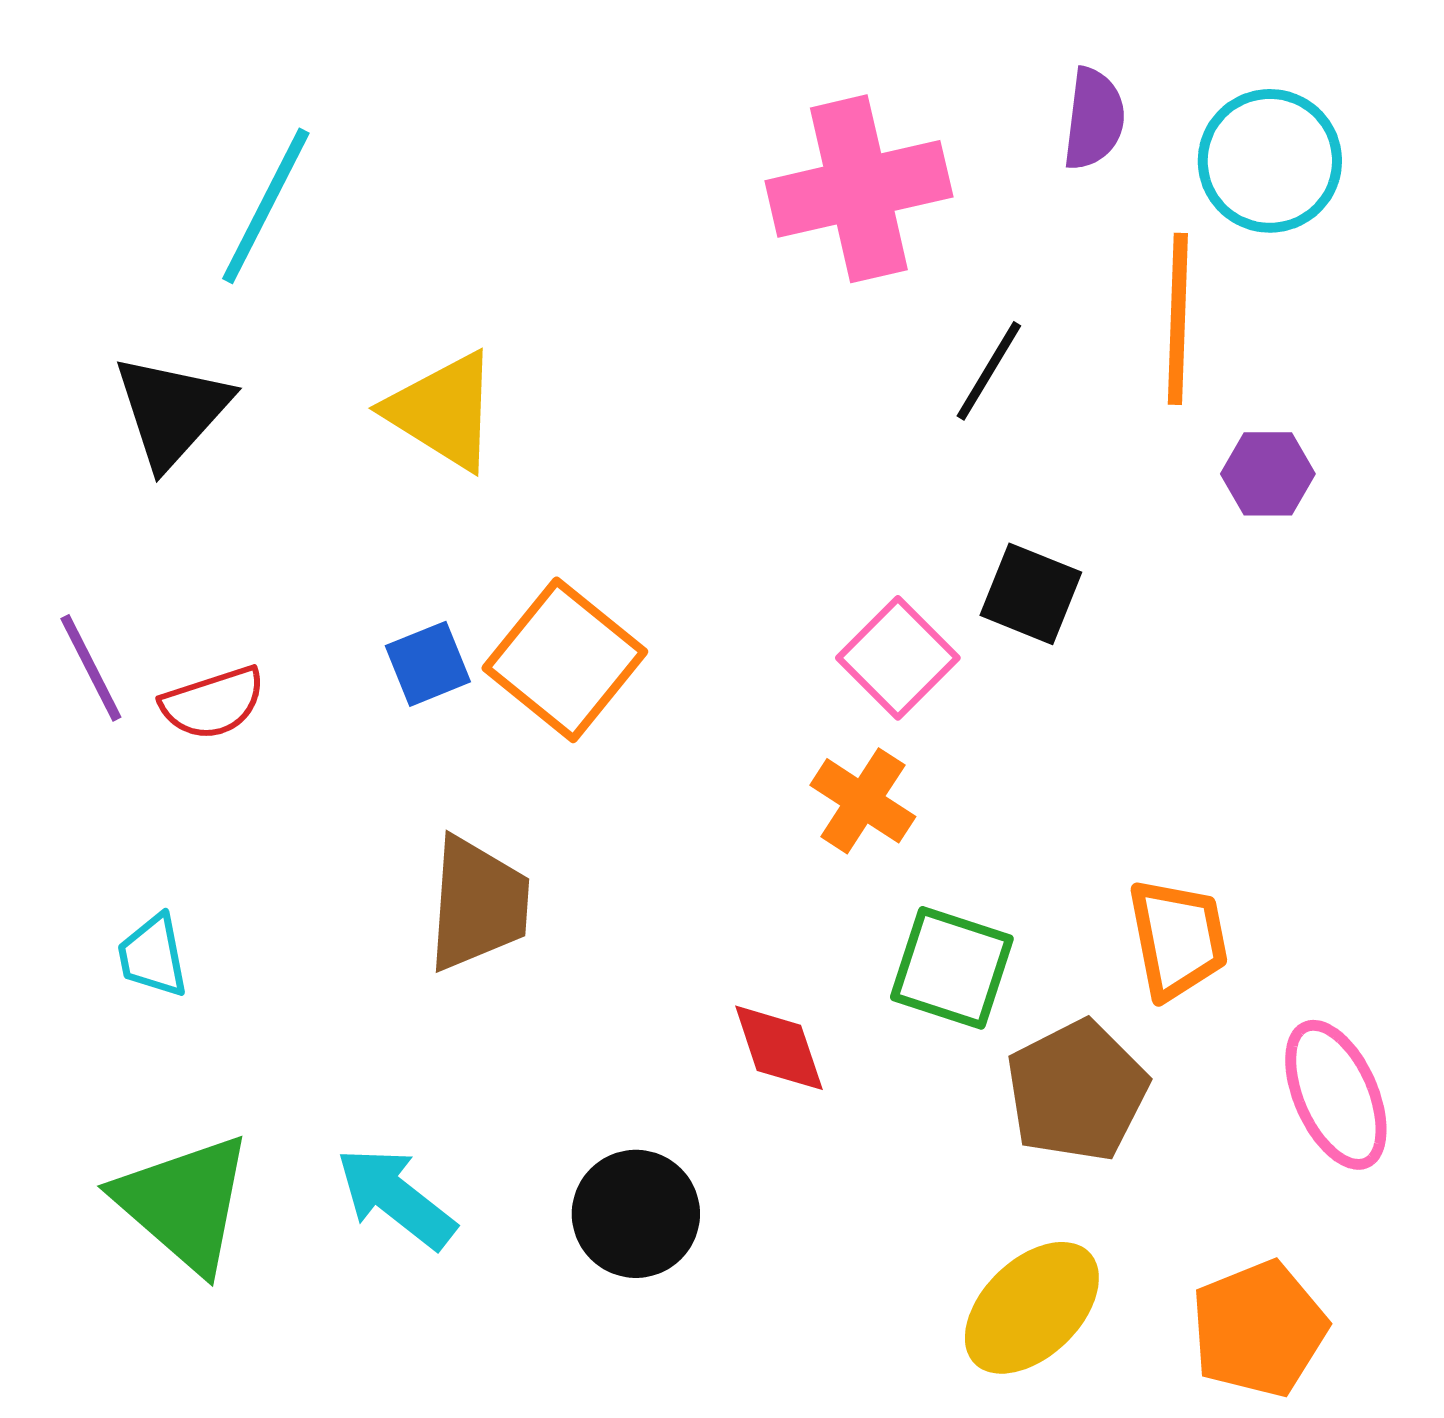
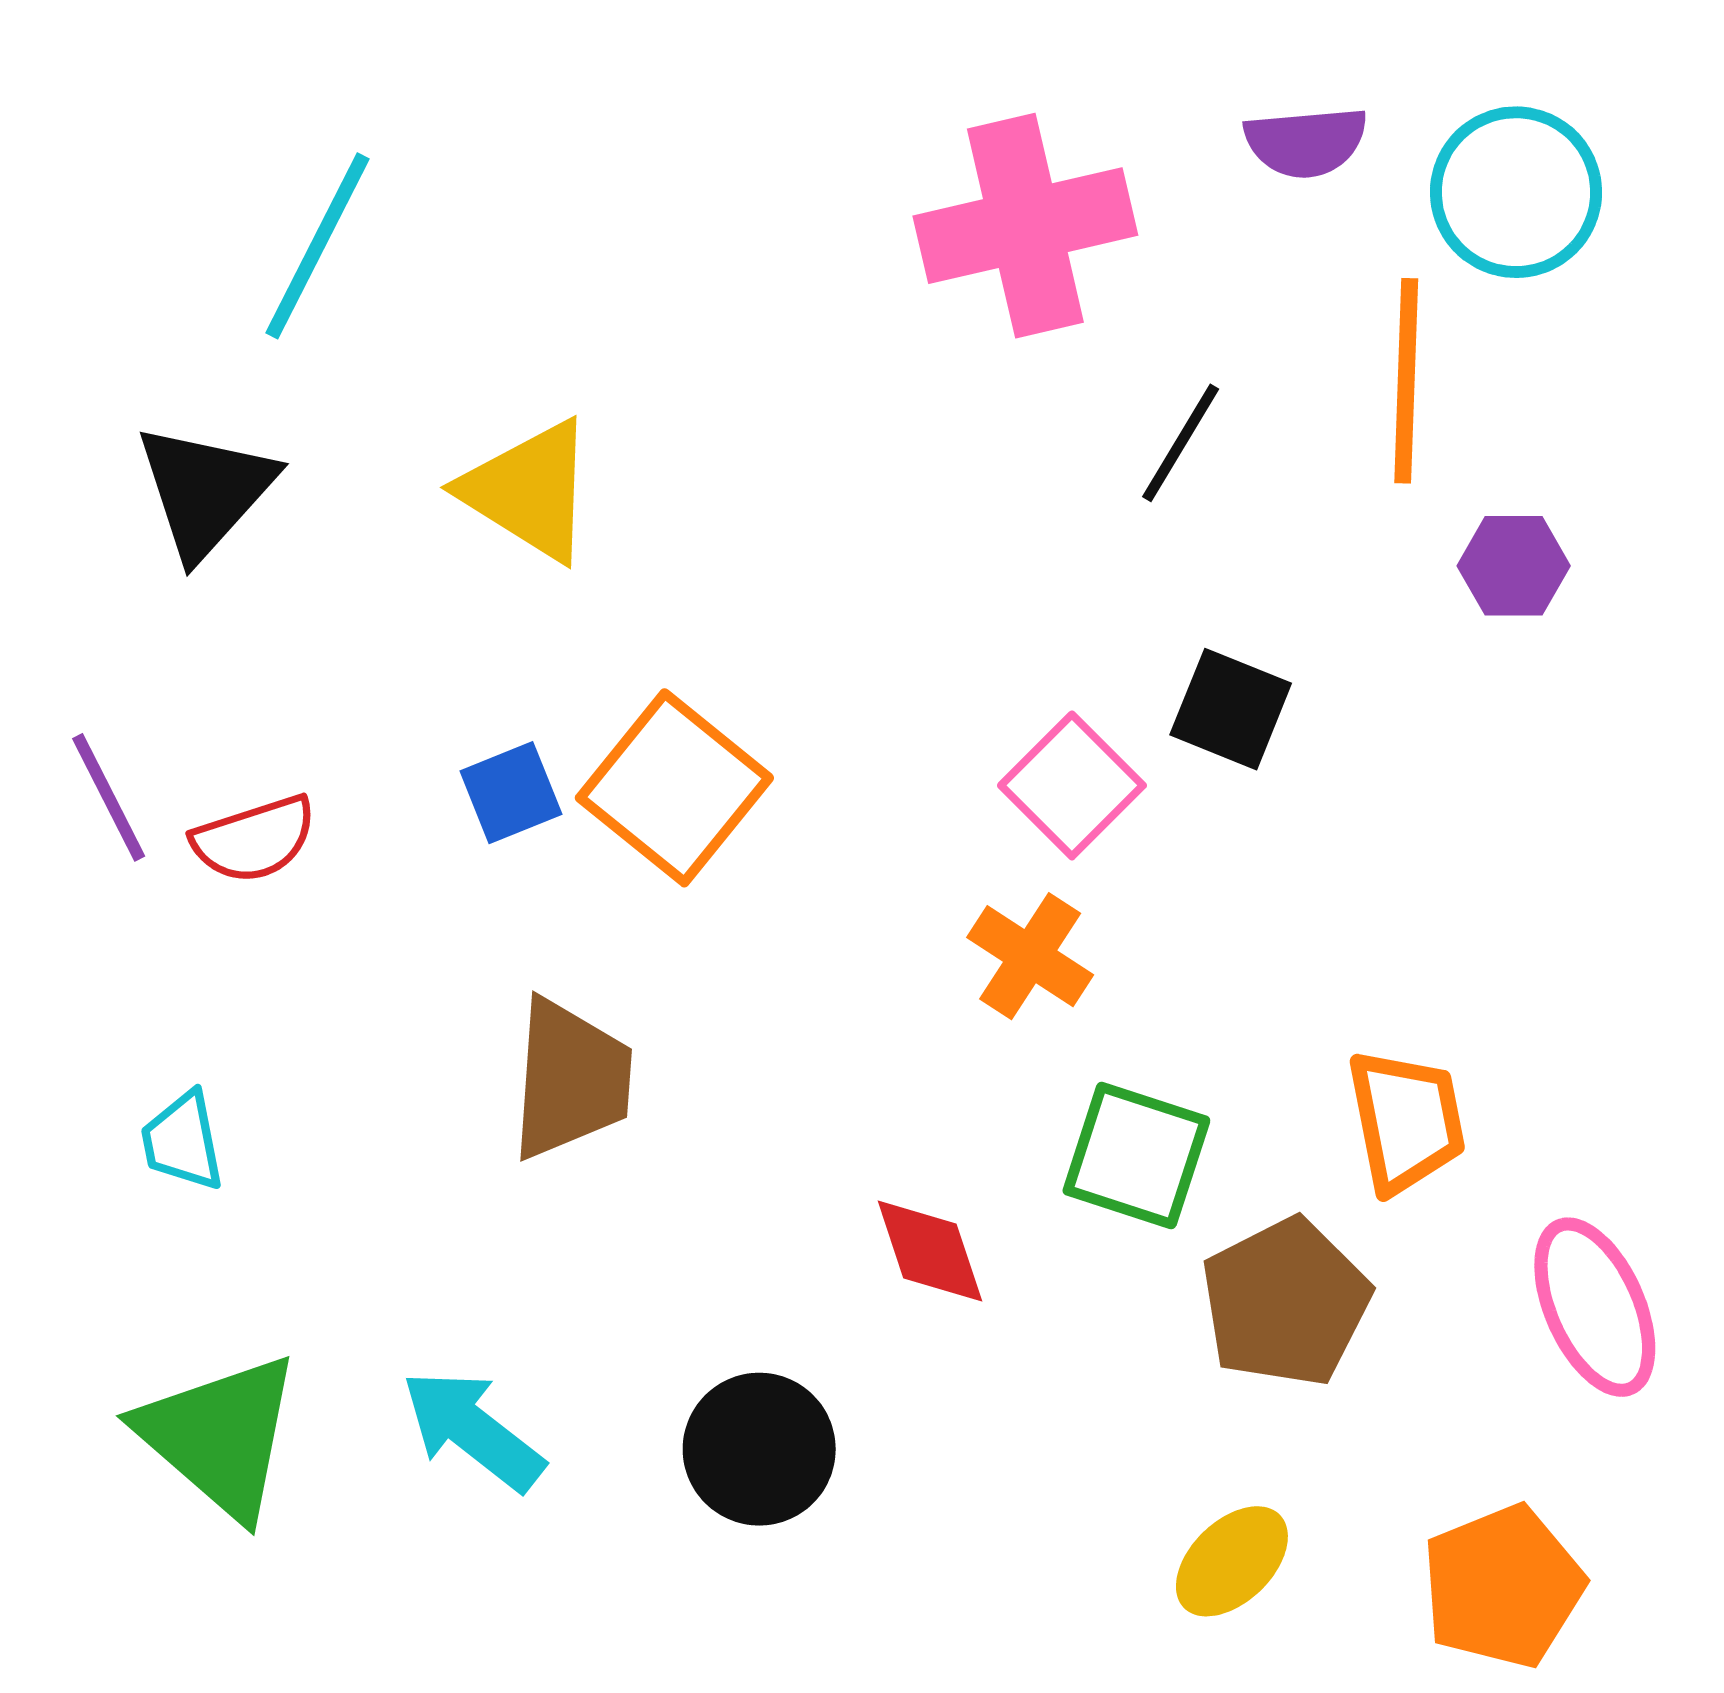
purple semicircle: (1094, 119) -> (1306, 142), turned 78
yellow ellipse: (1032, 1308) -> (1232, 1561), size x0.7

